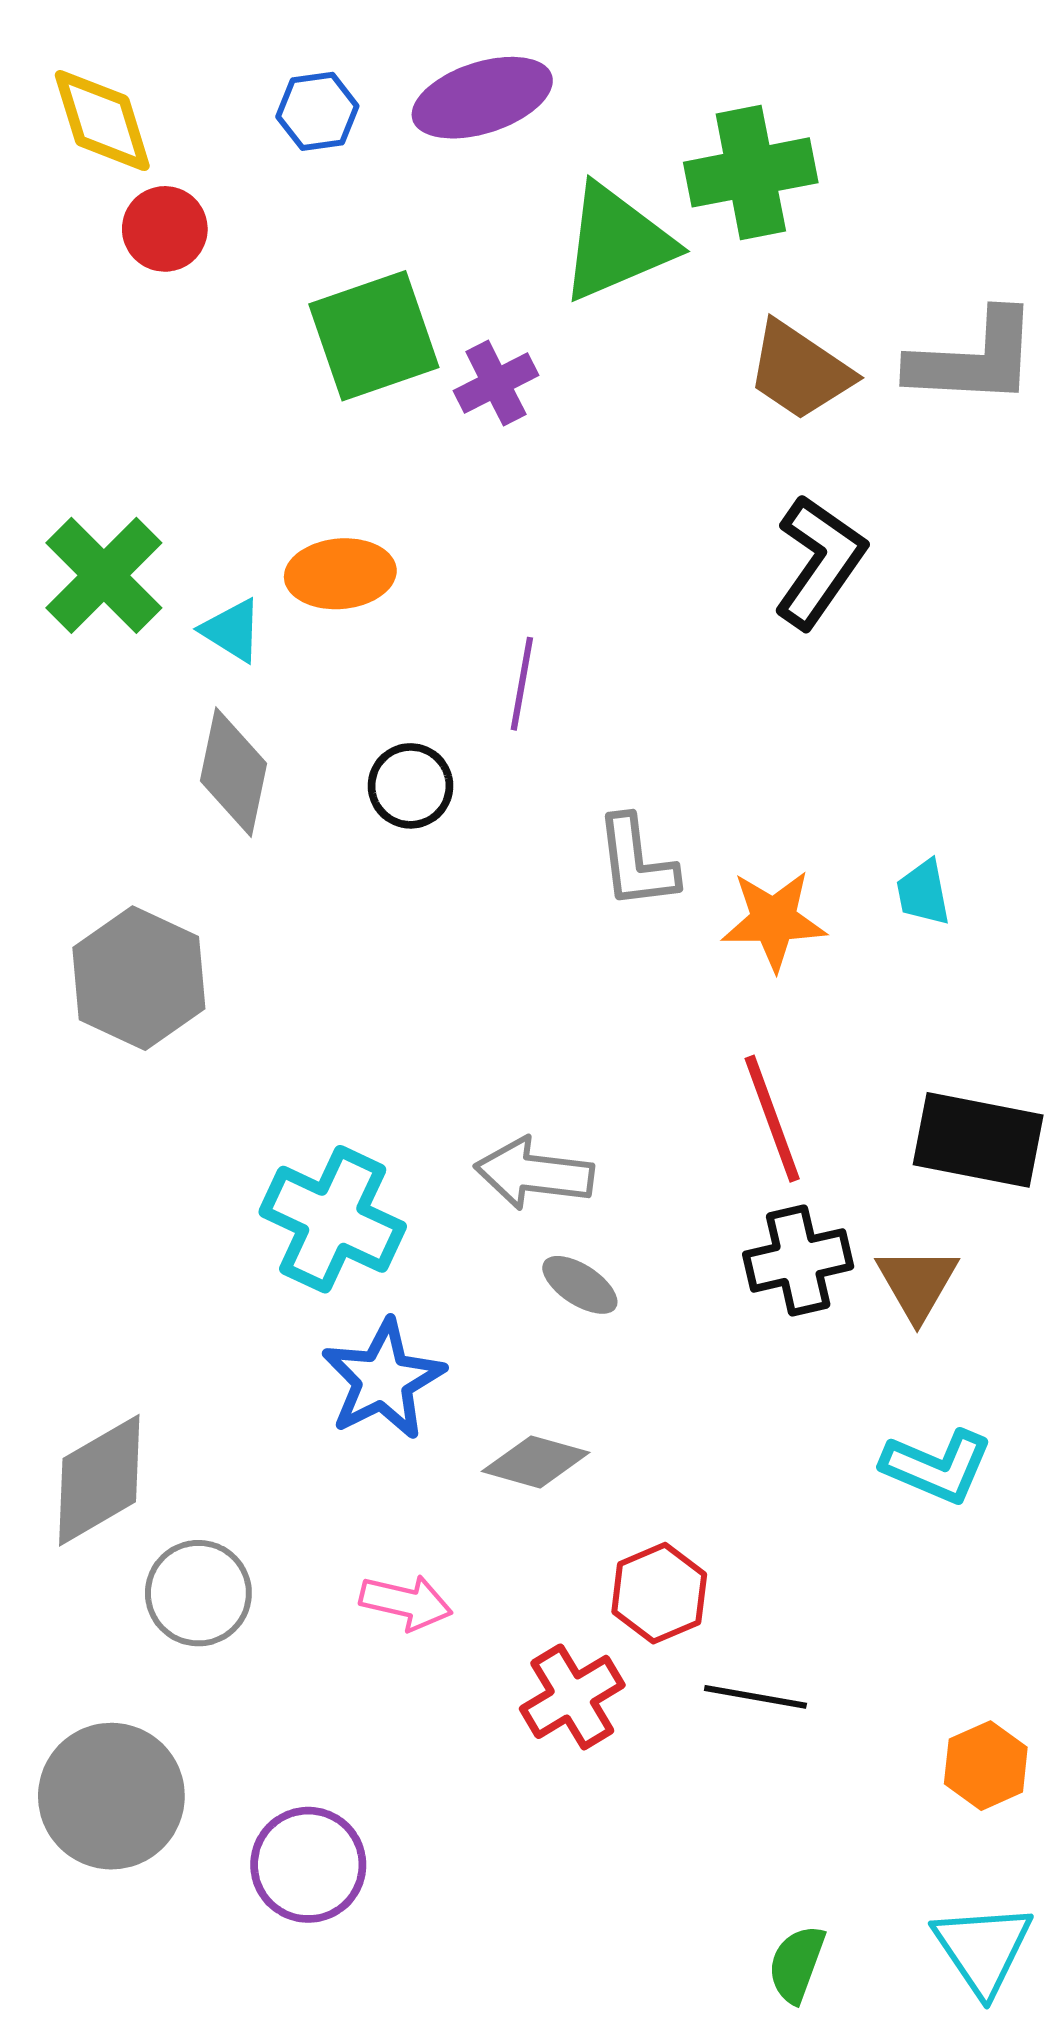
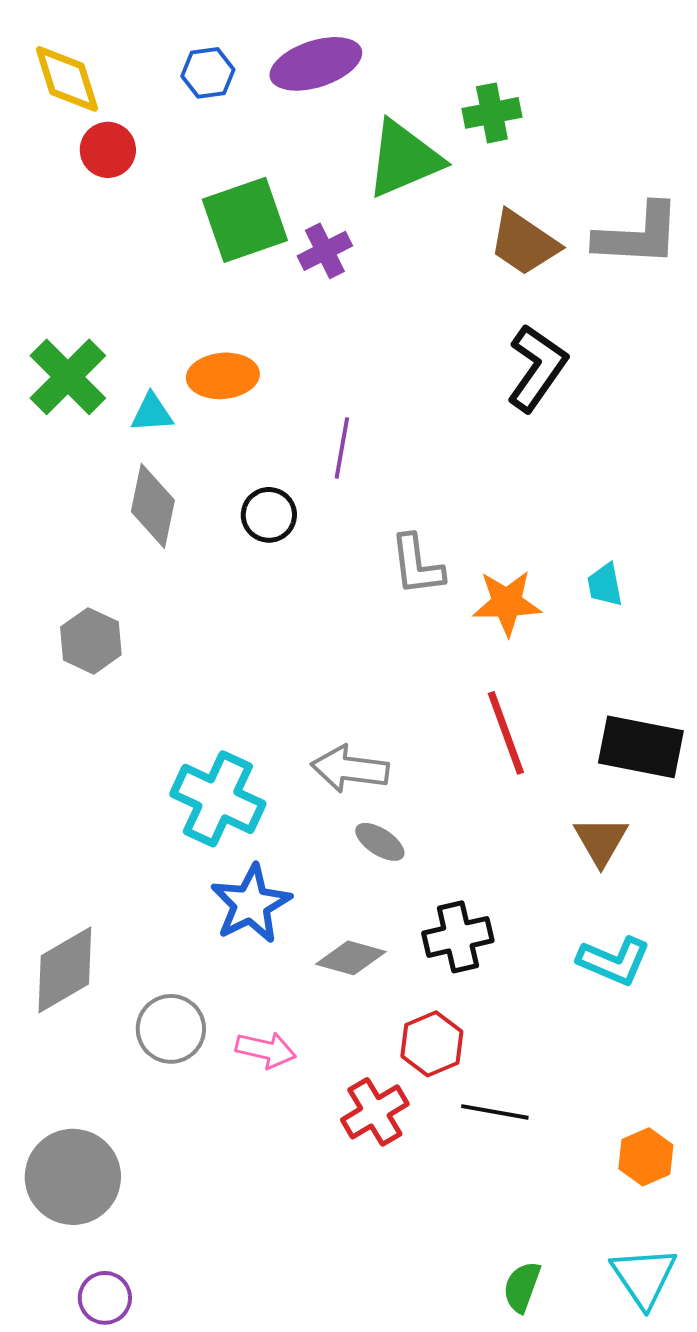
green cross: (751, 172) -> (492, 113), size x0.7
cyan triangle: (232, 630) -> (152, 413), turned -36
gray hexagon: (139, 978) -> (91, 641), size x0.7
black cross: (798, 1260) -> (458, 937), moved
gray circle: (198, 1593) -> (171, 1029), moved
purple circle: (308, 1865) -> (105, 1298), moved, size x0.7

